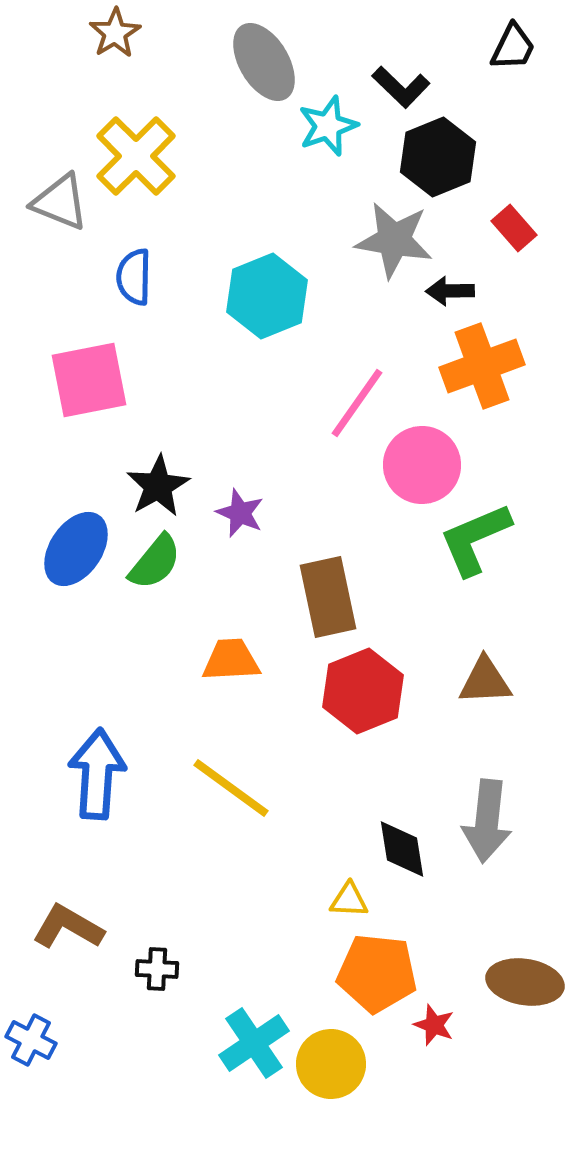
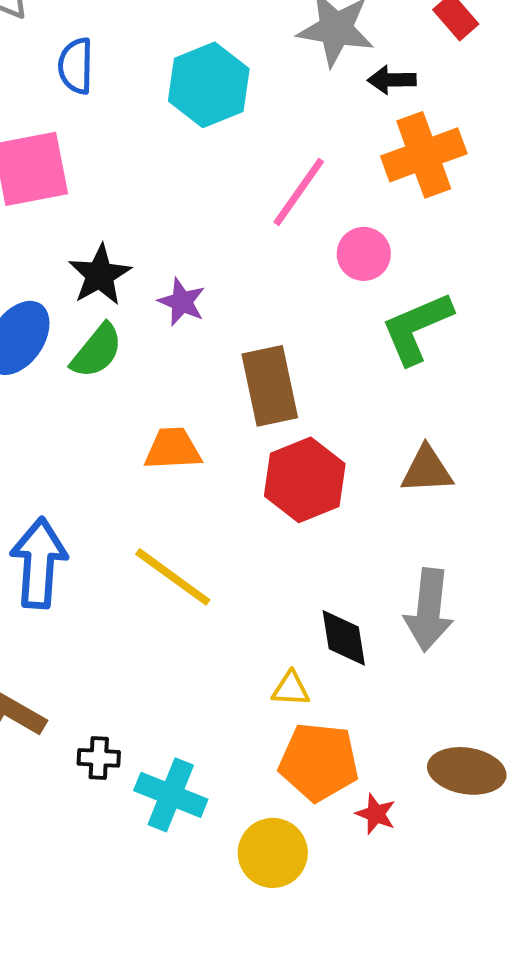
pink circle: (422, 465) -> (364, 254), size x0.7
cyan cross: (254, 1043) -> (171, 795), moved, turned -34

